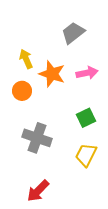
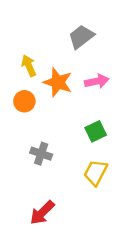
gray cross: (37, 138) -> (41, 154), size x0.7

